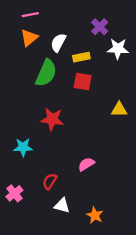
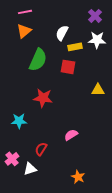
purple cross: (100, 27) -> (95, 16), moved
white semicircle: (58, 43) -> (62, 33), moved
yellow rectangle: (81, 57) -> (75, 47), moved
white triangle: (62, 206) -> (30, 169), moved, turned -32

